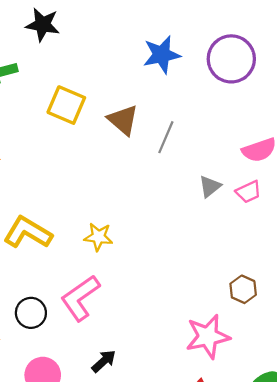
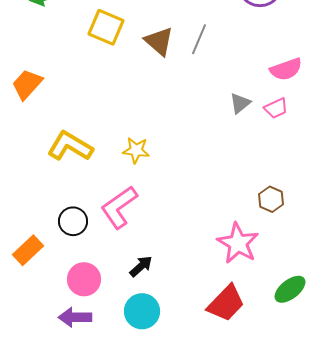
gray line: (166, 137) -> (199, 39), moved
pink star: (208, 336) -> (238, 243), turned -30

